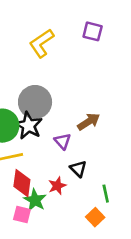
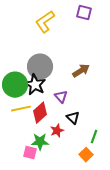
brown arrow: (89, 122) -> (81, 71), moved
red diamond: (22, 183) -> (40, 113), moved, turned 40
green line: (106, 194) -> (94, 137), turned 32
green star: (35, 200) -> (40, 142), turned -30

